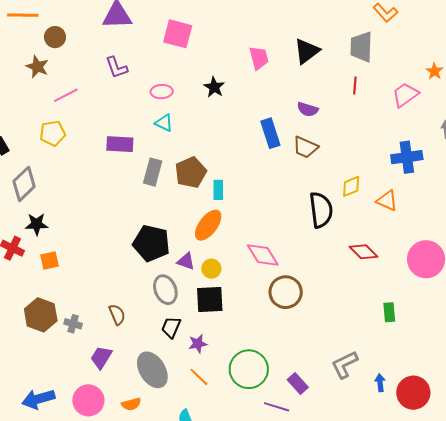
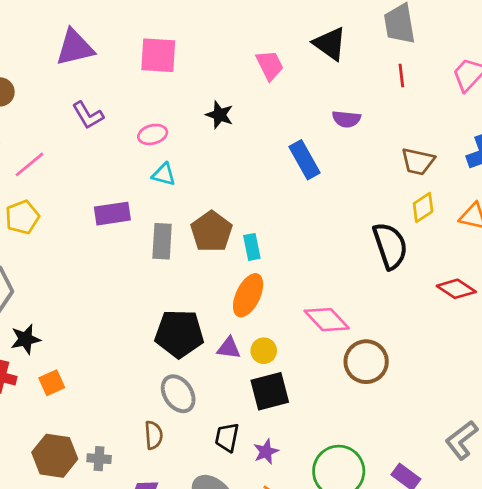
black triangle: (307, 51) -> (330, 44), turned -36
brown trapezoid: (305, 147) -> (418, 161), moved
gray ellipse: (165, 290) -> (178, 394), moved
brown semicircle: (117, 315) -> (154, 435), turned 30

